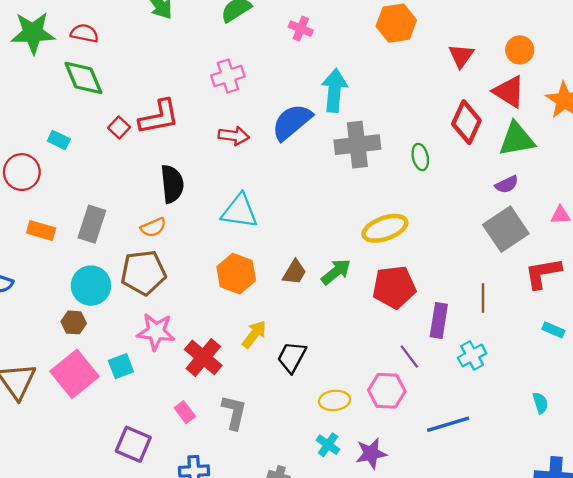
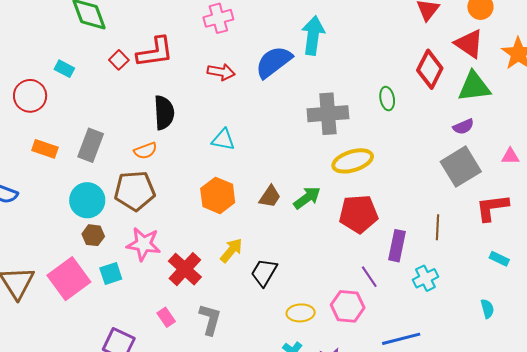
gray cross: (357, 145) -> (328, 114), moved
cyan triangle: (240, 211) -> (223, 140), size x0.7
brown hexagon: (74, 322) -> (93, 235), moved
cyan semicircle: (540, 403) -> (487, 309), moved

